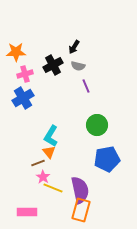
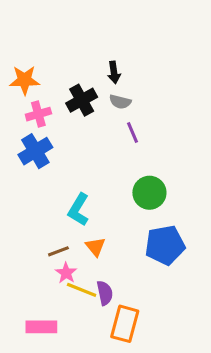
black arrow: (74, 47) -> (114, 72), turned -40
orange triangle: (49, 152) -> (95, 247), moved
purple semicircle: (80, 190) -> (105, 293), moved, size x0.6

